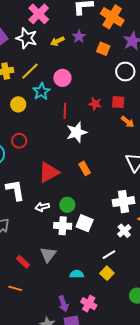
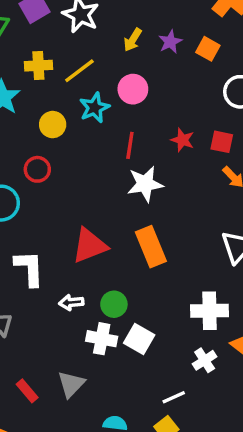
purple star: (79, 37) -> (170, 42), moved
yellow arrow: (57, 41) -> (133, 40), moved, turned -40
red circle: (19, 141) -> (37, 169), moved
orange rectangle: (85, 168) -> (151, 247), size x1.6

